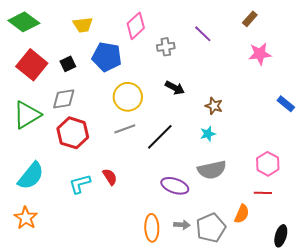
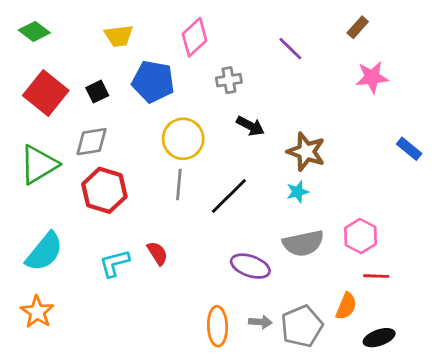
green diamond: (24, 22) -> (34, 31), size x0.7
gray cross: (166, 47) -> (229, 80), moved
brown star: (214, 106) -> (306, 152), size x1.5
gray line: (125, 129) -> (179, 185), turned -65
pink hexagon: (268, 164) -> (361, 236), moved
black ellipse: (281, 236) -> (379, 338), moved, turned 55

